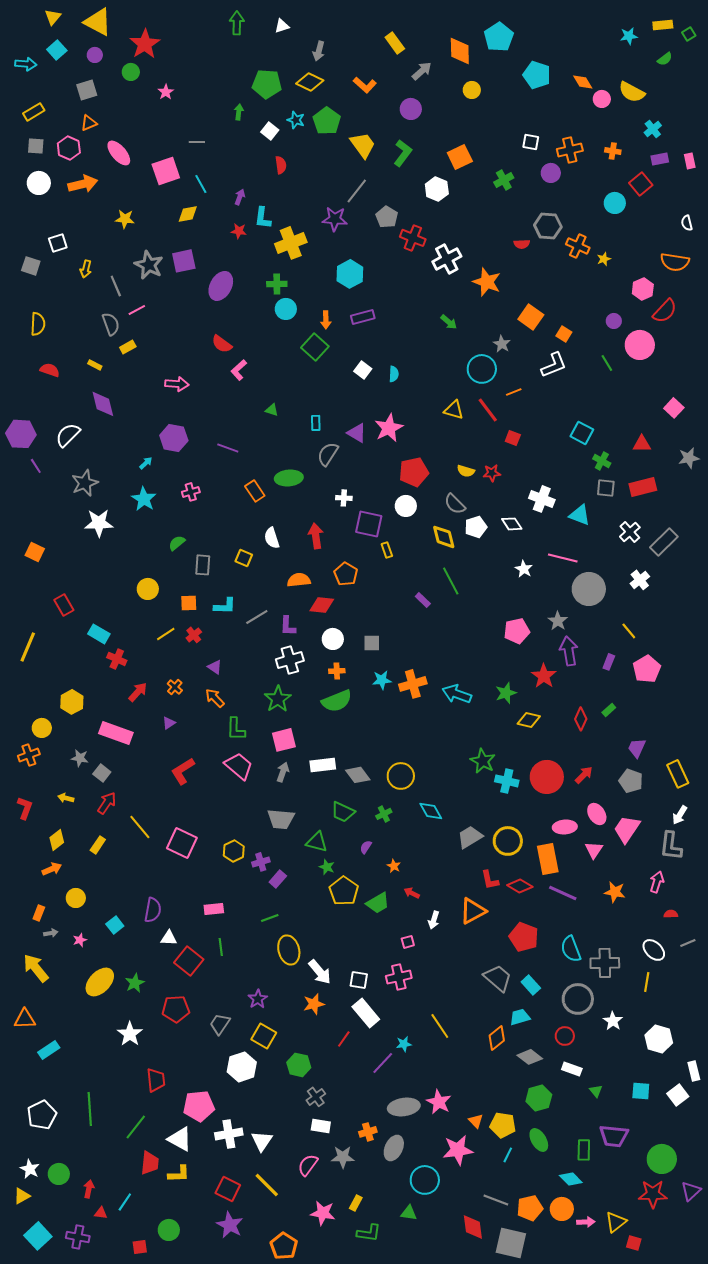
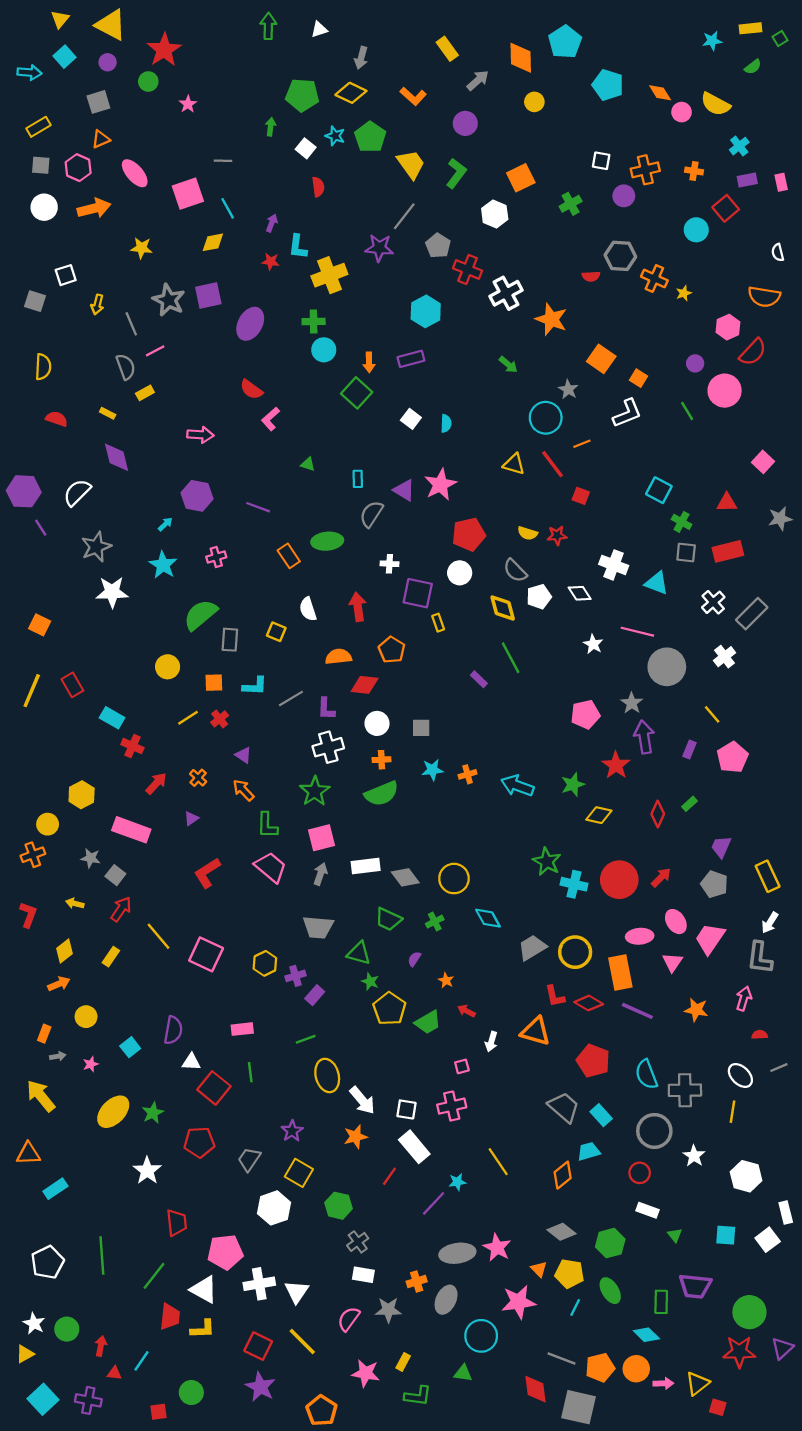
cyan hexagon: (350, 274) -> (426, 311), moved
green semicircle: (177, 543) -> (200, 615), size x1.8
yellow line: (28, 647) -> (32, 691), moved
orange cross: (413, 684) -> (468, 774), size x0.6
orange triangle: (473, 911) -> (535, 1031), turned 44
gray diamond: (530, 1057) -> (562, 1232), moved

